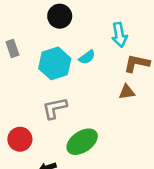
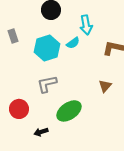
cyan arrow: (119, 35) -> (86, 25), moved
brown triangle: (127, 92) -> (105, 86), moved, turned -40

